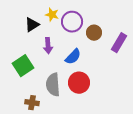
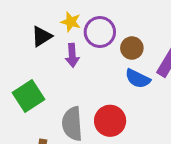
purple arrow: (48, 46) -> (72, 55), moved
blue semicircle: (73, 57) -> (138, 79), moved, turned 72

